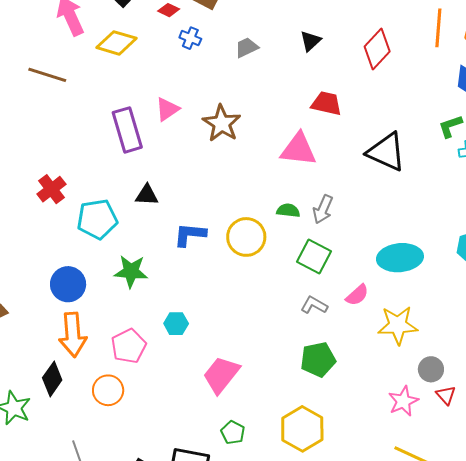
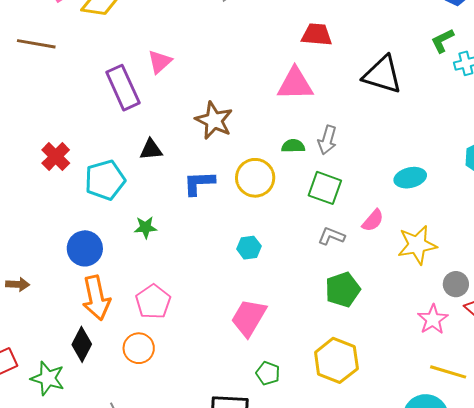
brown star: (222, 123) -> (214, 120), moved
cyan ellipse: (400, 258) -> (410, 178), size x0.7
green star: (131, 271) -> (146, 227), size x0.7
cyan hexagon: (176, 324) -> (249, 248), moved

